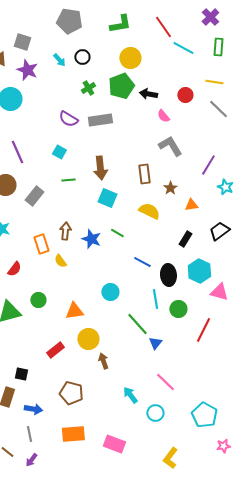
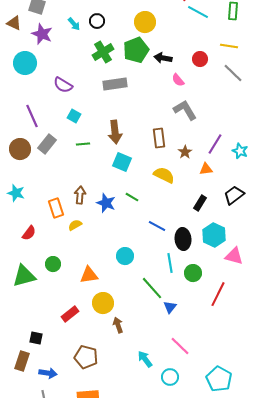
green cross: (88, 88) -> (103, 52), size x1.5
purple semicircle: (68, 119) -> (63, 85), moved
purple line: (208, 165) -> (215, 144), moved
gray rectangle: (34, 196) -> (47, 144), moved
yellow semicircle: (60, 261) -> (75, 225), turned 96

